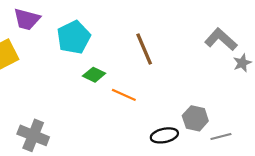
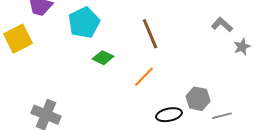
gray L-shape: (221, 39) -> (222, 25), size x0.7
orange line: (124, 95) -> (144, 77), moved, turned -70

